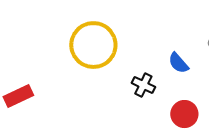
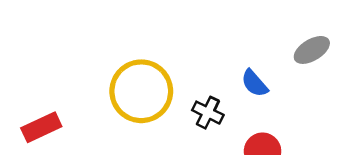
yellow circle: (93, 45) -> (141, 91), moved

